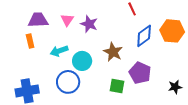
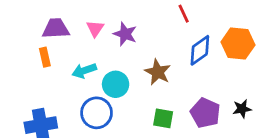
purple pentagon: (140, 73) -> (205, 113), moved
black star: (175, 87) -> (242, 109), moved

